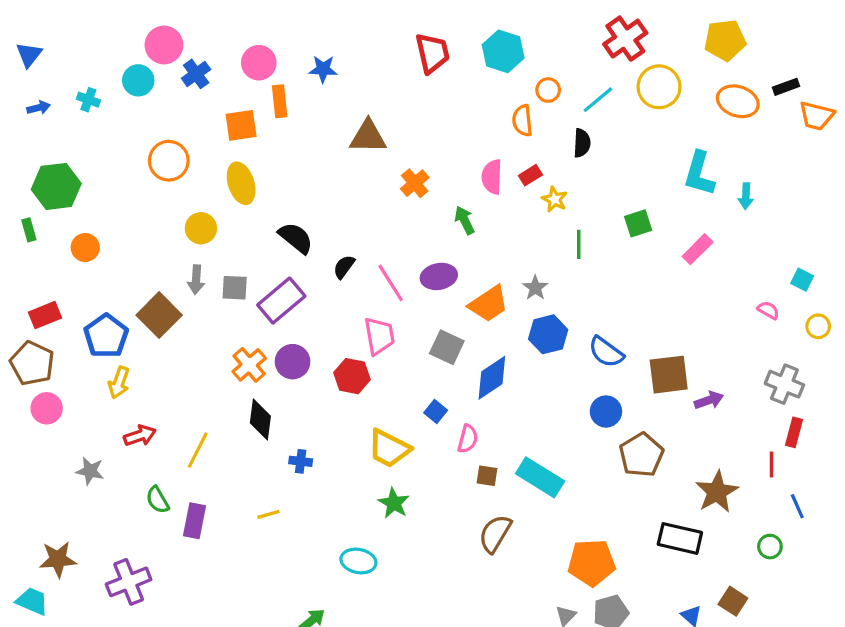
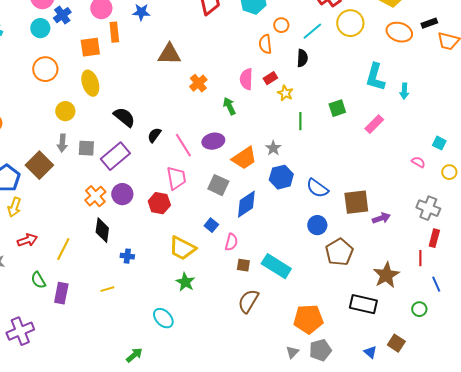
cyan circle: (138, 80) -> (40, 28), moved
cyan ellipse: (358, 561) -> (163, 318), turned 35

